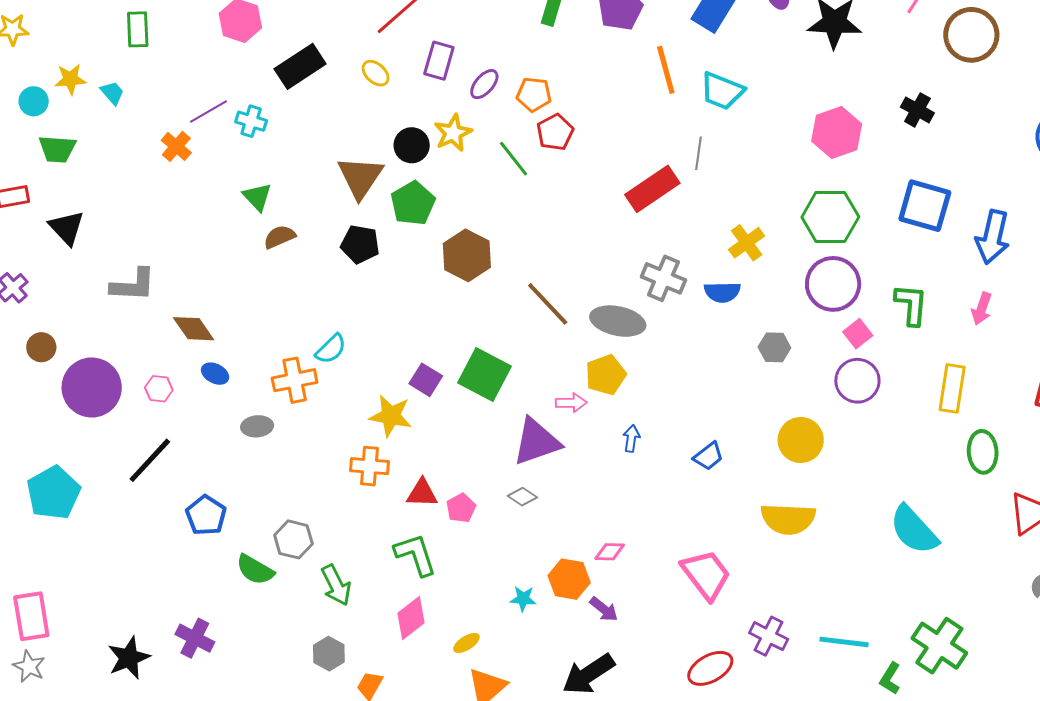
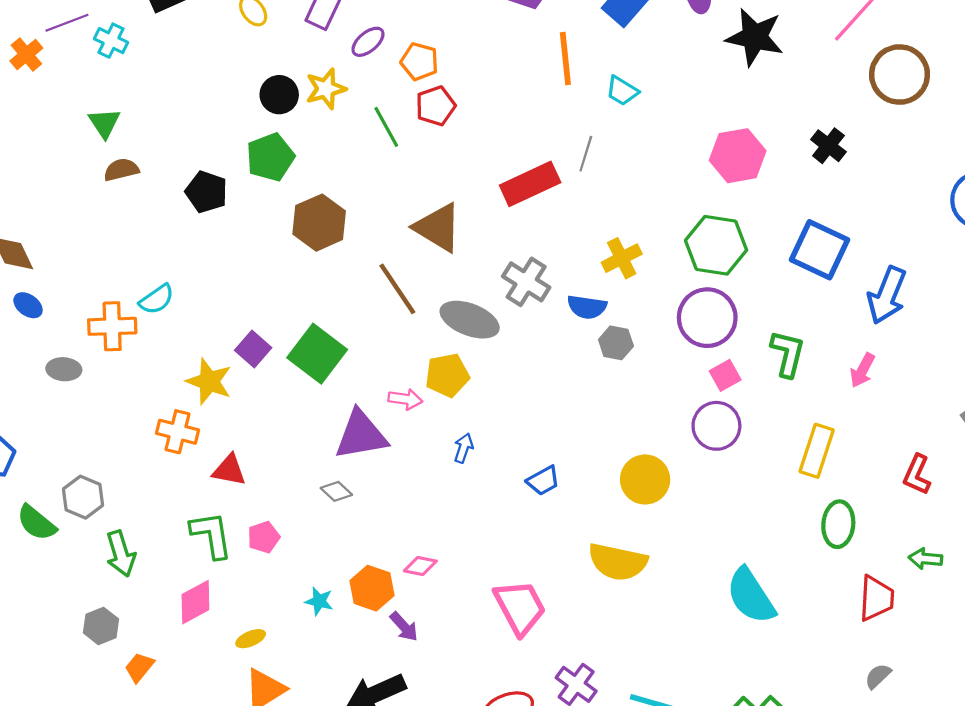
cyan trapezoid: (722, 91) -> (622, 91), size x0.7
brown triangle: (360, 177) -> (438, 228), moved, turned -42
gray hexagon: (774, 347) -> (616, 343), moved
pink pentagon: (461, 508) -> (264, 537), moved

